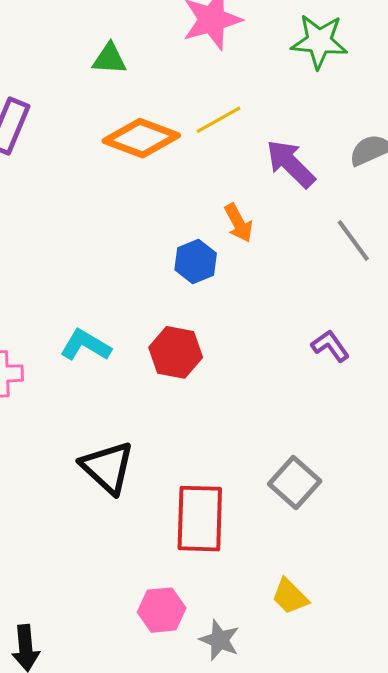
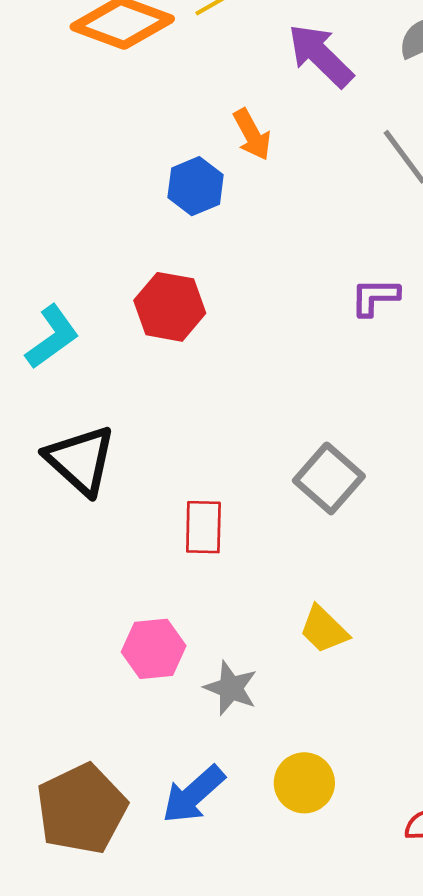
cyan L-shape: (86, 345) -> (52, 337), moved, turned 114
purple L-shape: (330, 346) -> (375, 297), turned -54
red rectangle: (200, 519) -> (203, 527), size x0.6

